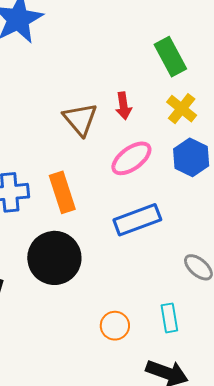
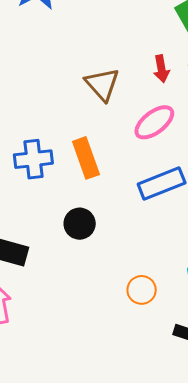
red arrow: (123, 106) -> (161, 69), moved
black circle: (54, 258) -> (80, 224), size x0.6

